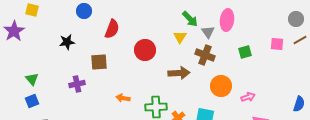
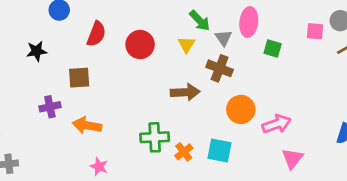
pink square: (277, 44) -> (315, 31), moved
red circle: (145, 50) -> (140, 45), moved
green square: (245, 52) -> (273, 48), moved, turned 32
pink arrow: (248, 97) -> (277, 124), size x1.5
orange arrow: (123, 98) -> (87, 125), moved, size x1.5

